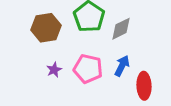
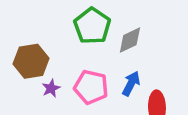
brown hexagon: (46, 28) -> (31, 61), moved

